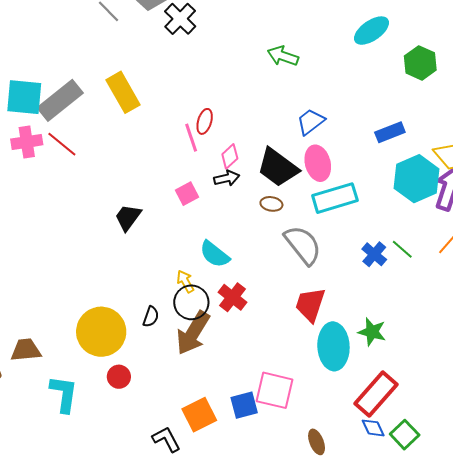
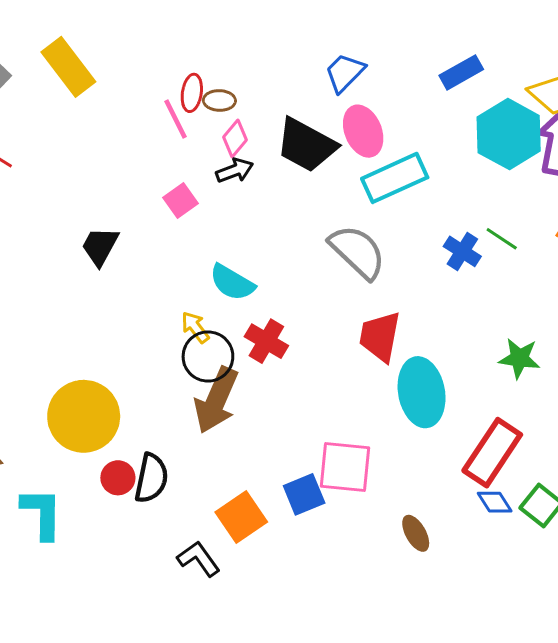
brown ellipse: (271, 204) -> (219, 100), moved
black semicircle: (151, 317) -> (151, 478), moved, size x1.6
green star: (372, 332) -> (519, 358), moved

